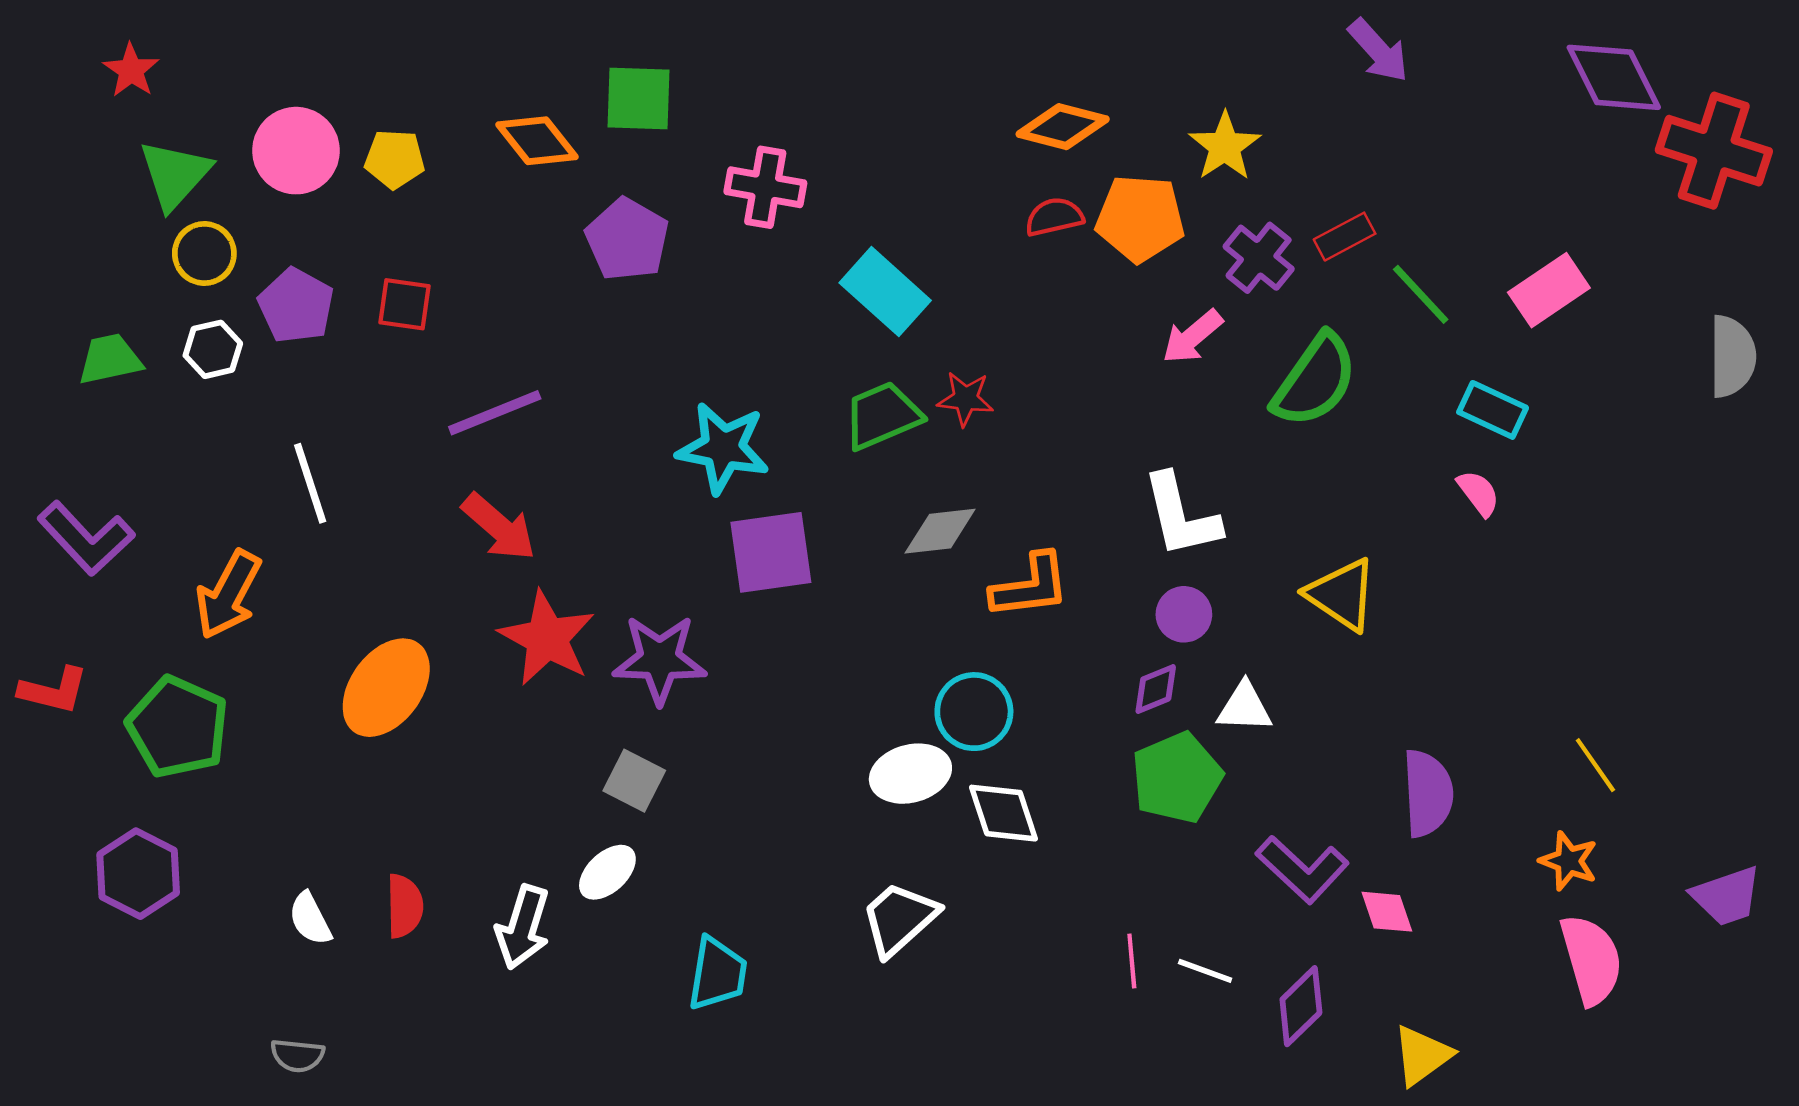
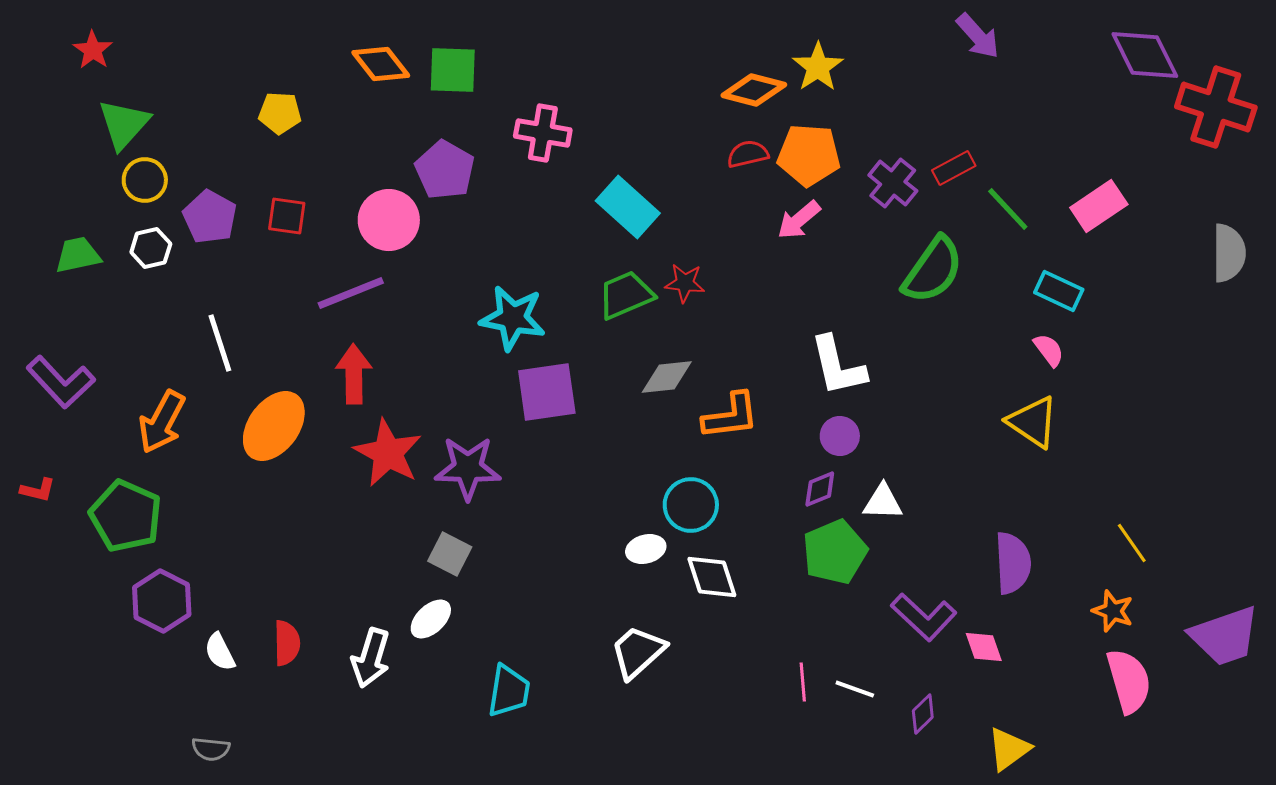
orange diamond: (537, 141) -> (381, 64), moved
yellow star: (1225, 146) -> (818, 67), moved
pink circle: (296, 151) -> (389, 220), moved
pink arrow: (1192, 337) -> (799, 220), moved
red arrow: (499, 527) -> (354, 374), turned -132
yellow triangle: (1342, 595) -> (1033, 422), moved
orange ellipse: (386, 688) -> (274, 426), moved
red L-shape: (54, 690) -> (38, 490), size x0.7
white ellipse: (910, 774) -> (646, 549), size x0.7
purple hexagon: (138, 874) -> (162, 601), moved
purple trapezoid: (1727, 896) -> (1225, 636), size x1.4
purple diamond: (1301, 1006) -> (923, 714), size x0.7

